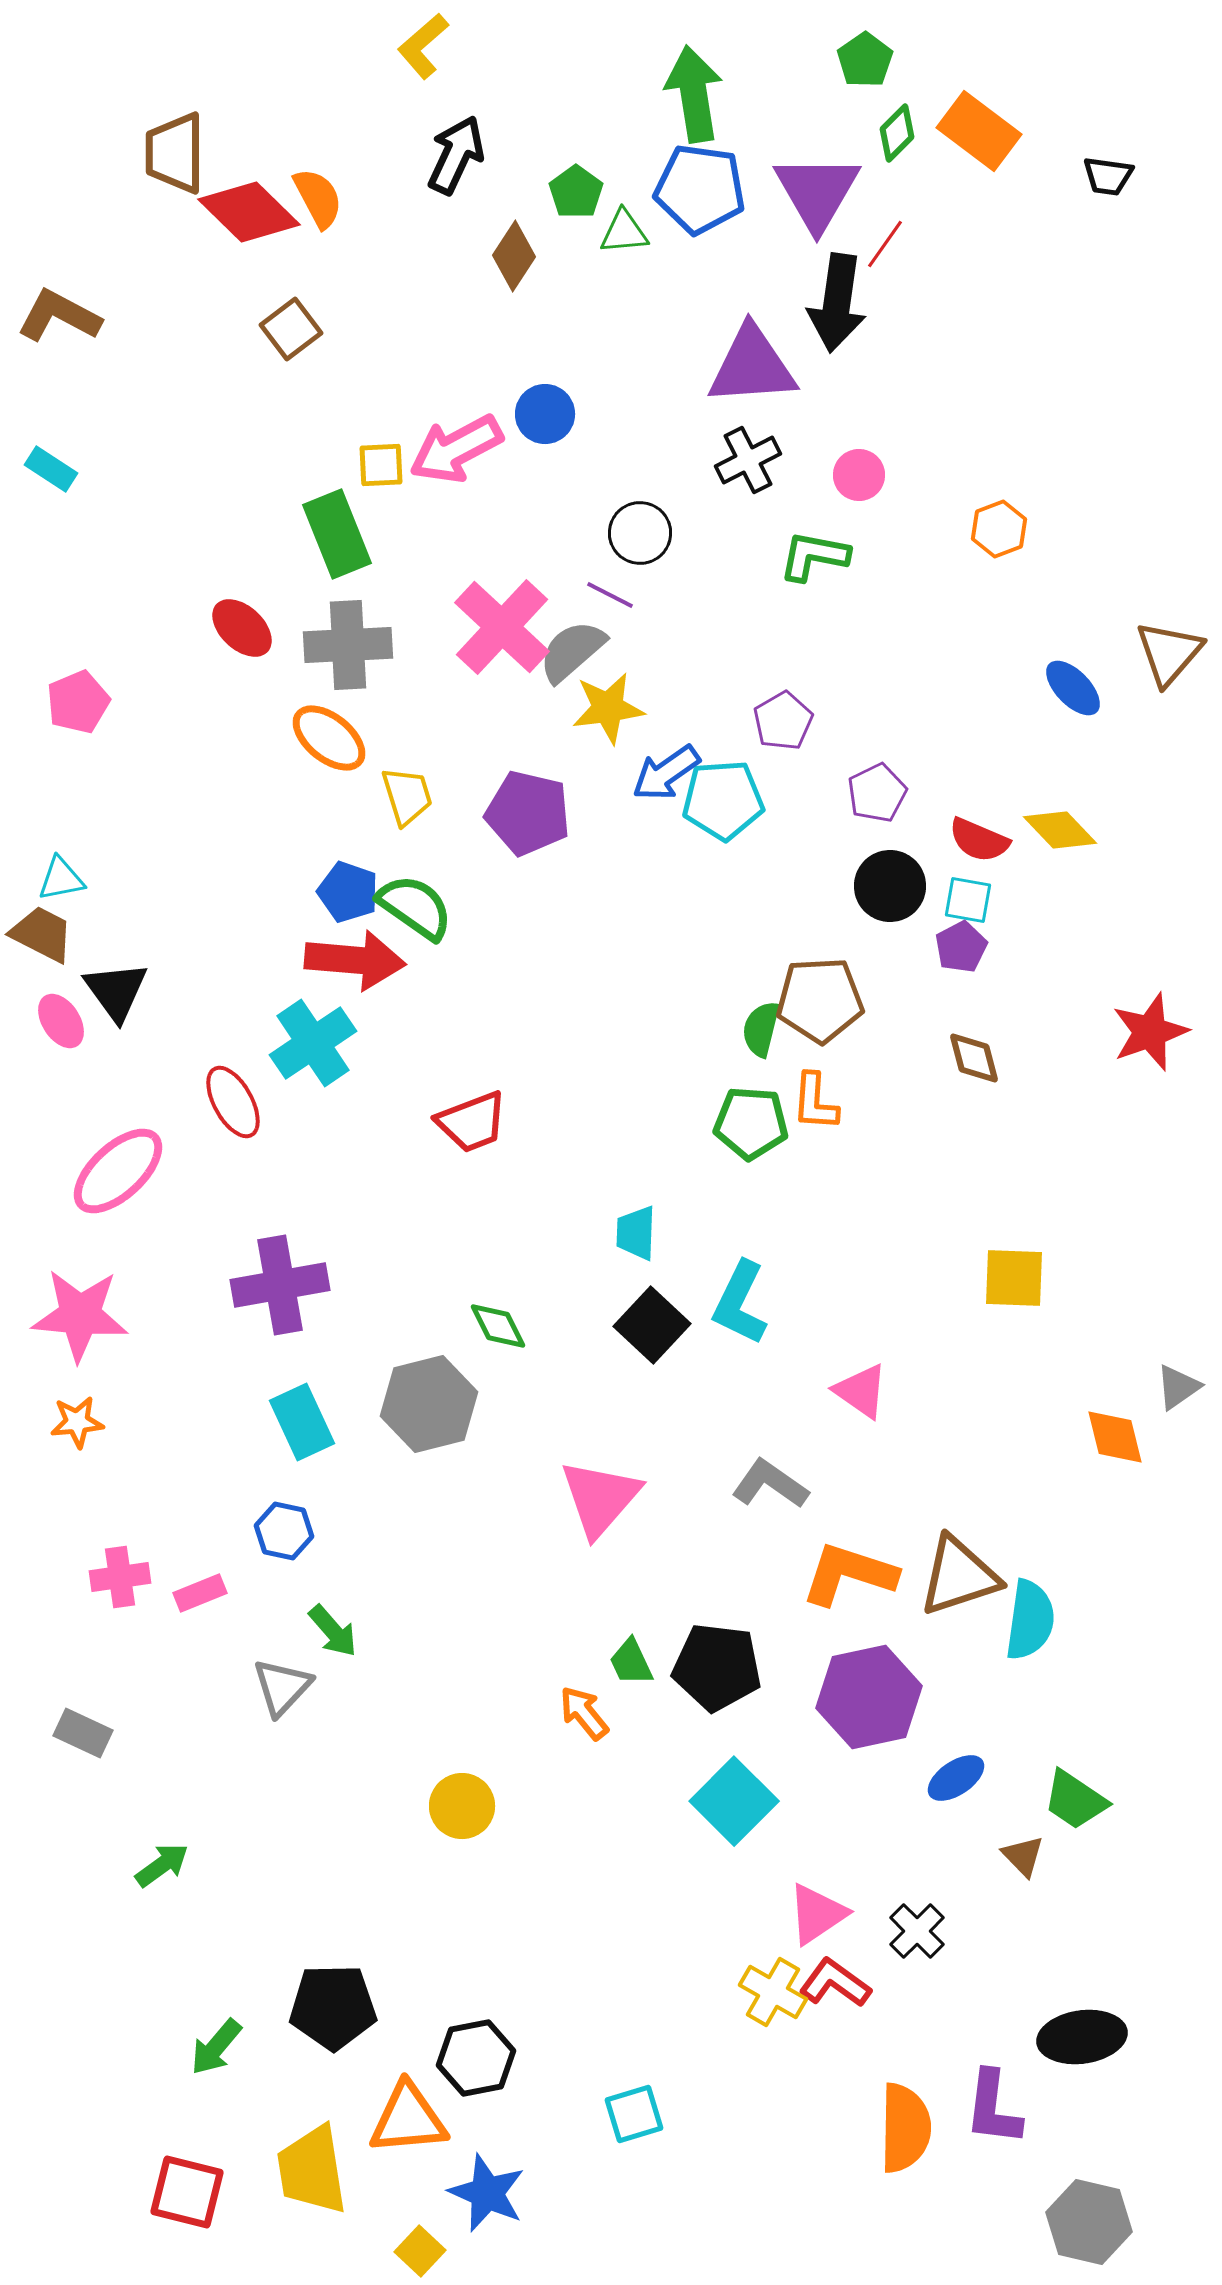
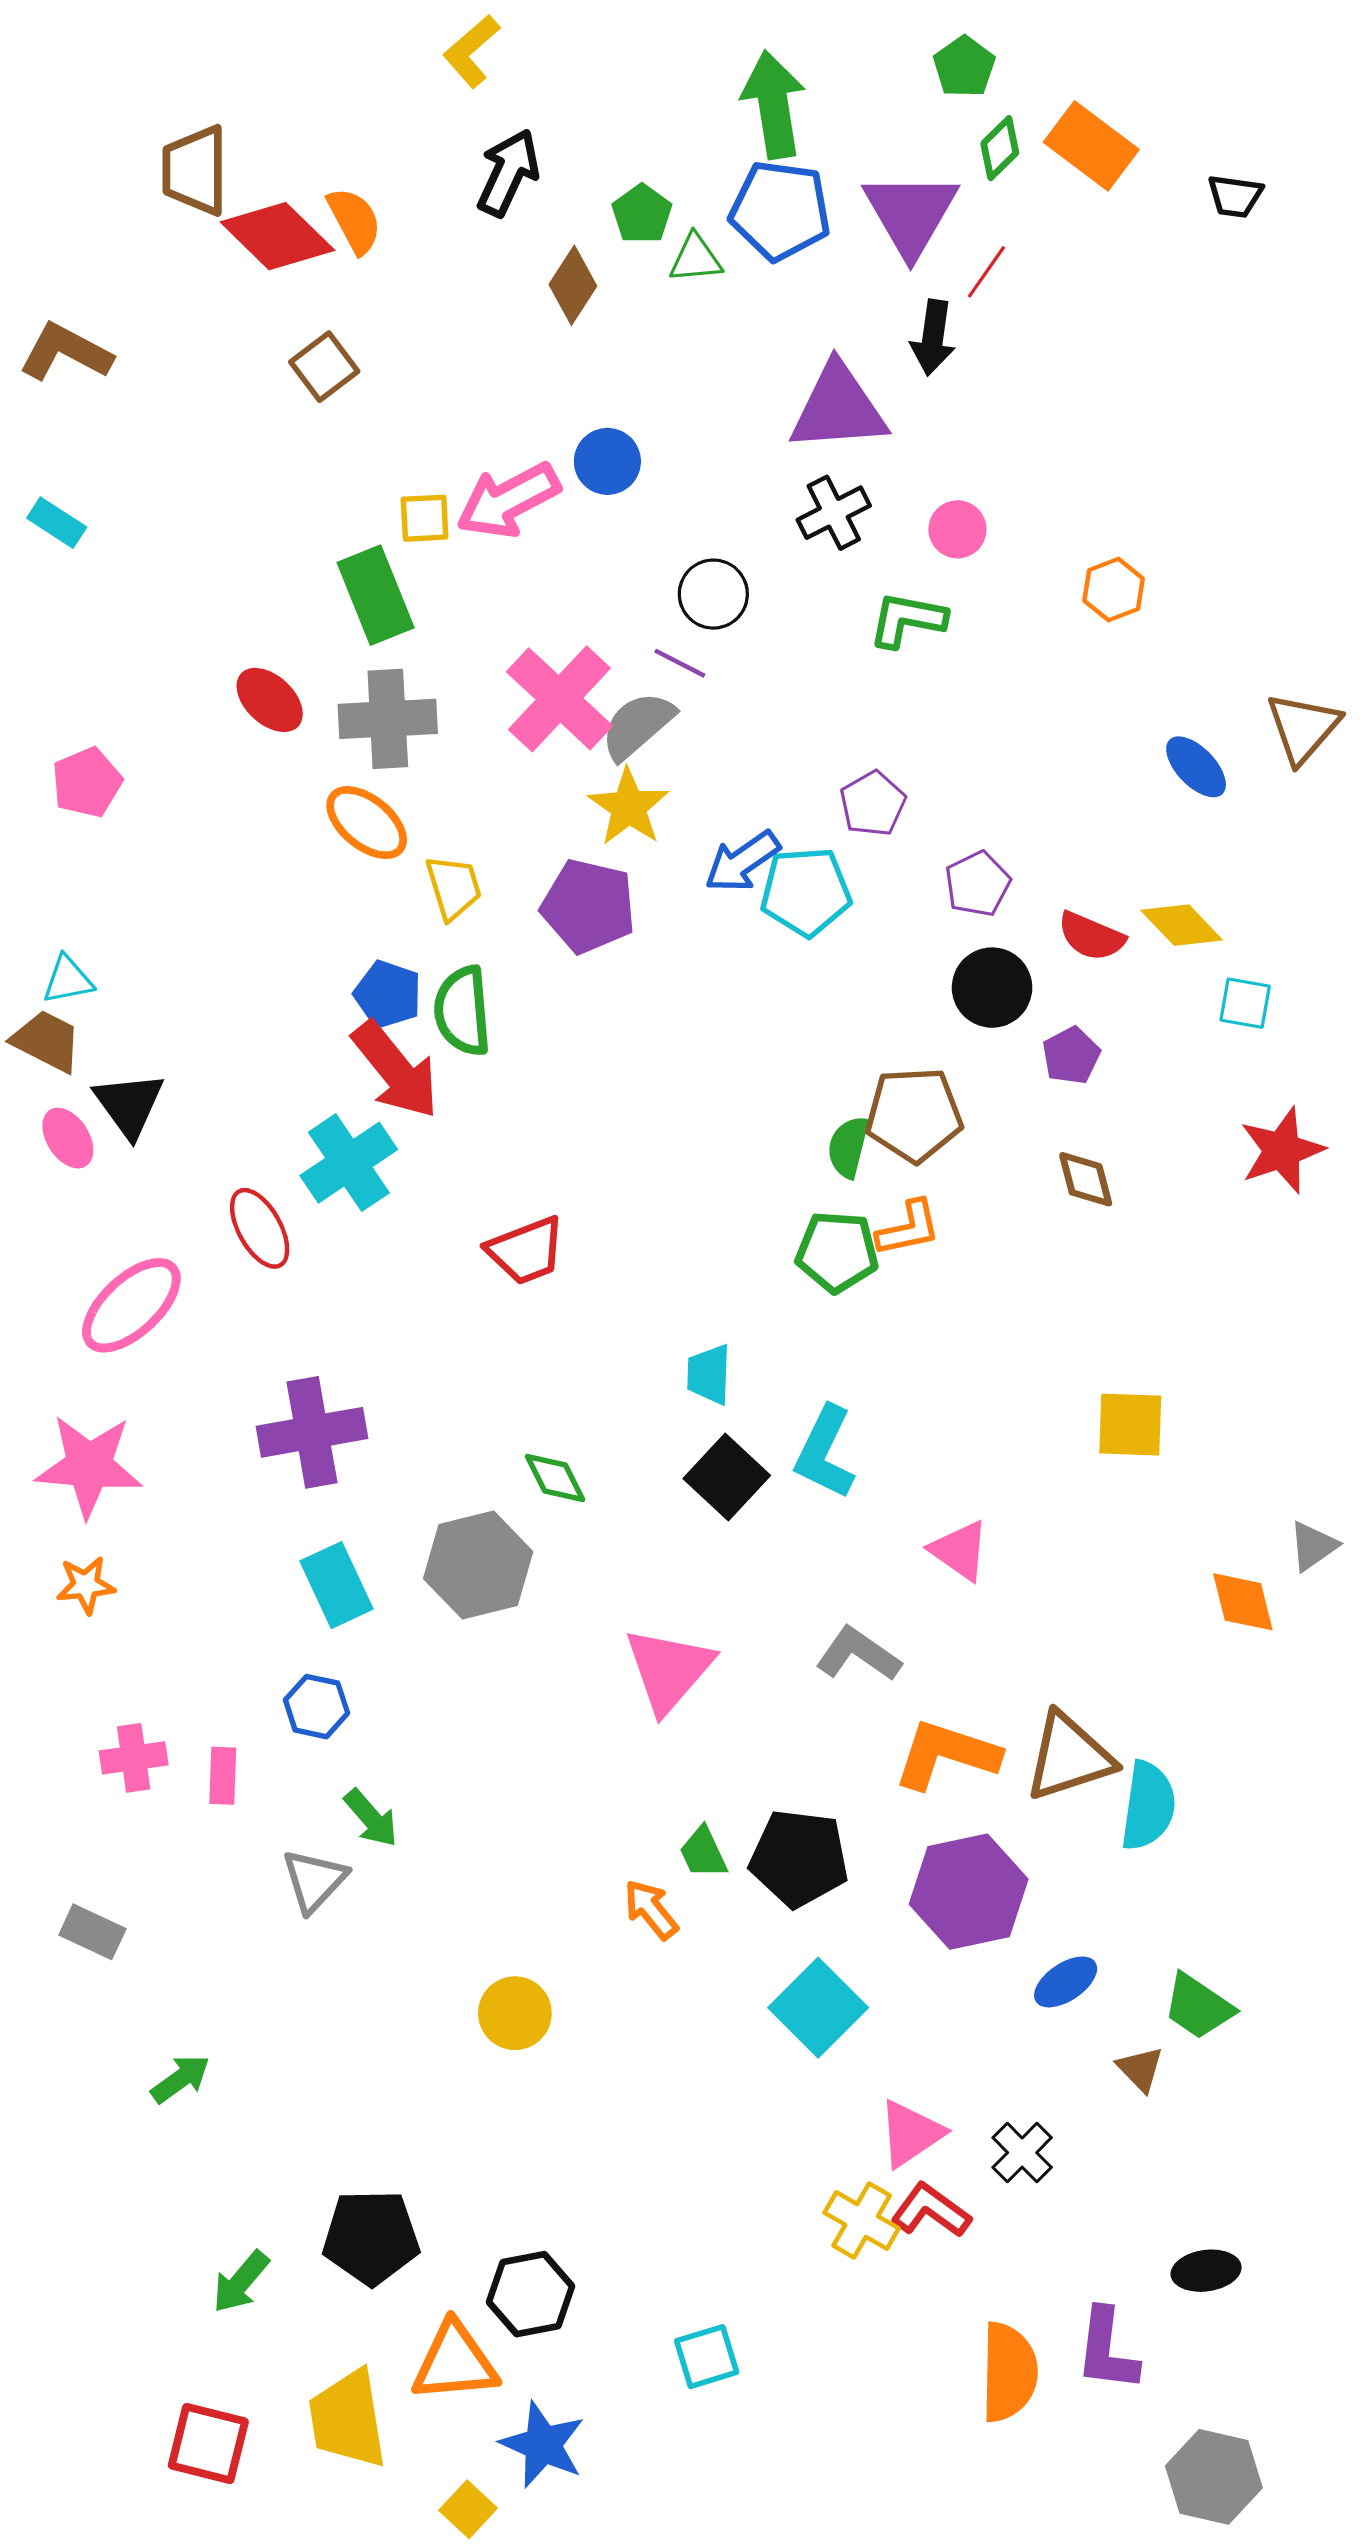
black arrow: (837, 303) -> (933, 338), size x0.7
yellow star: (608, 708) -> (629, 807), moved, turned -30
cyan square: (968, 900) -> (1245, 1003), moved
green semicircle: (415, 907) -> (462, 1011), turned -130
red arrow: (355, 960) -> (396, 1070), turned 46
orange L-shape: (815, 1102) -> (908, 1228), turned -106
pink rectangle: (200, 1593) -> (223, 1776), turned -66
black ellipse: (1082, 2037) -> (1206, 2271), size x0.7

